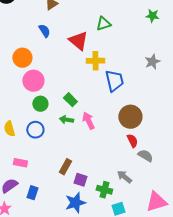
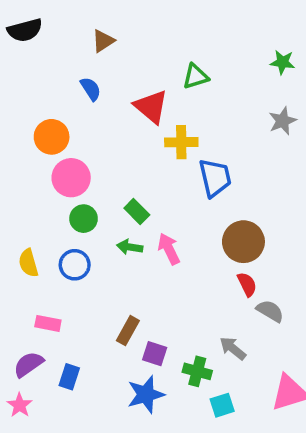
gray star: (152, 62) -> (283, 121), moved

